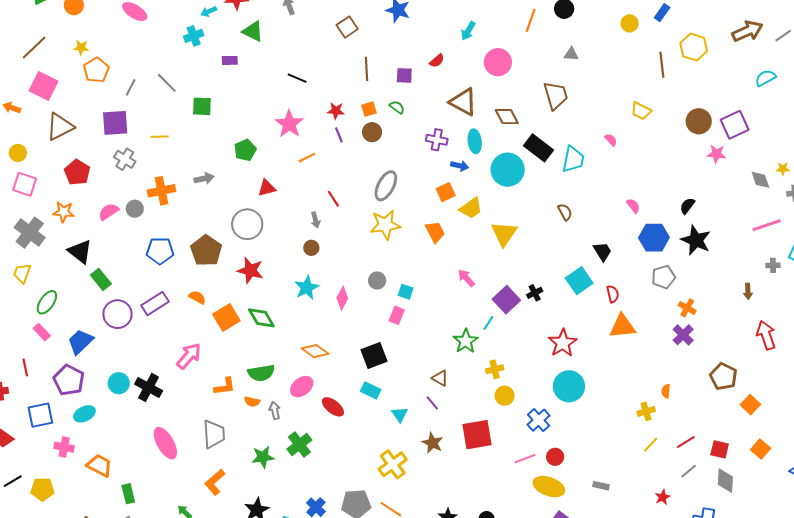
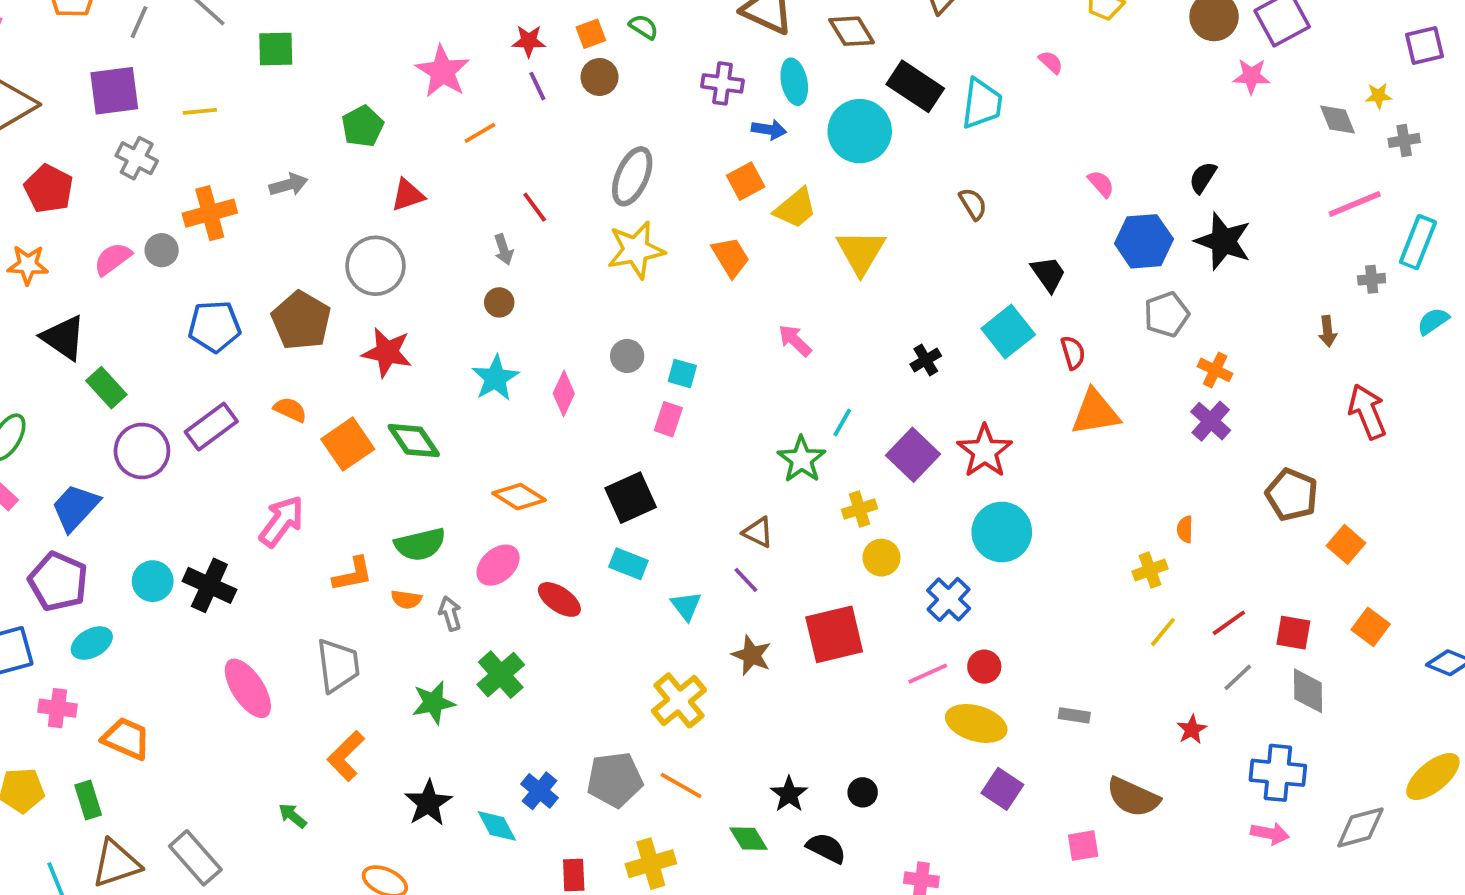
purple square: (506, 300) -> (913, 455), moved
green rectangle: (128, 494) -> (88, 800), moved

